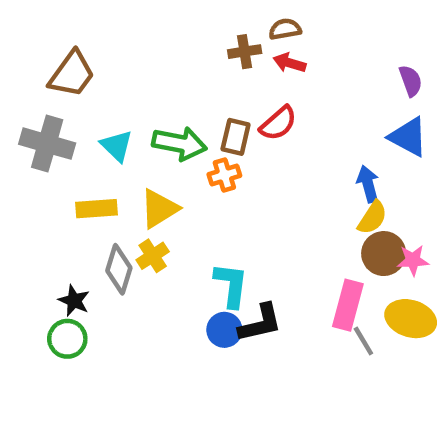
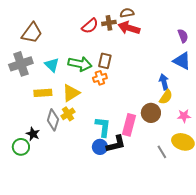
red arrow: (289, 63) -> (129, 28), size x1.5
red semicircle: (278, 123) -> (90, 26), moved
gray cross: (47, 144) -> (21, 64), turned -35
brown circle: (384, 254) -> (151, 113), moved
pink rectangle: (348, 305) -> (129, 125), moved
green circle: (67, 339) -> (21, 147), moved

